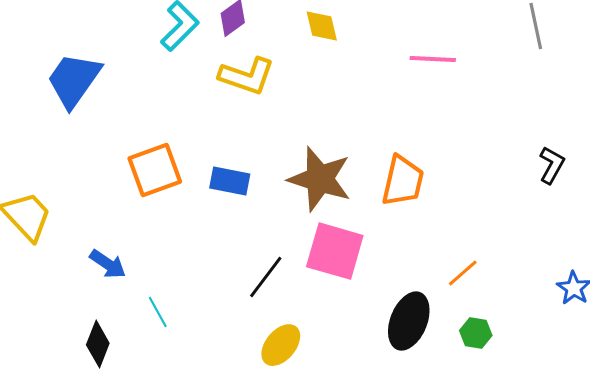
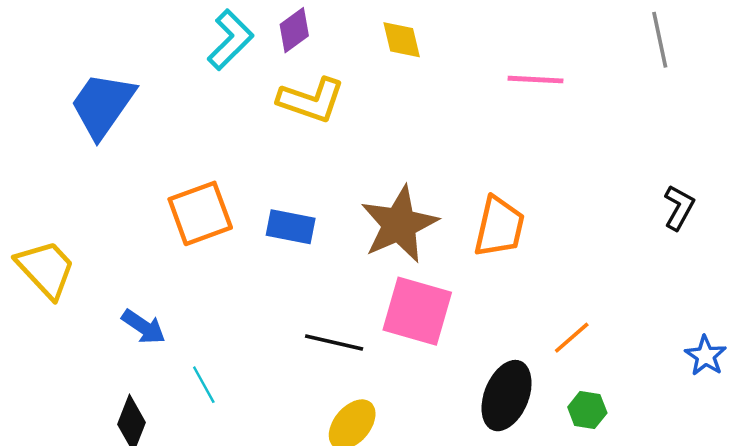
brown star: (320, 179) -> (399, 224), turned 30
black line: (266, 277) -> (334, 343), turned 66

